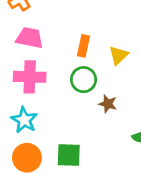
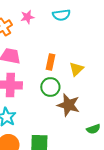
brown star: (108, 104) -> (68, 105), size x1.6

